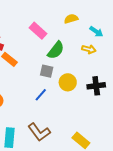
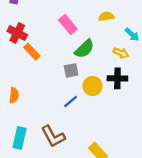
gray square: (47, 71) -> (71, 70), turned -32
black cross: (96, 86) -> (117, 78), moved
blue line: (41, 95) -> (71, 102), moved

